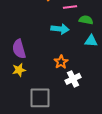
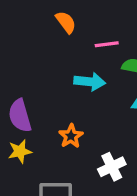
orange star: (61, 62) -> (71, 136), moved

